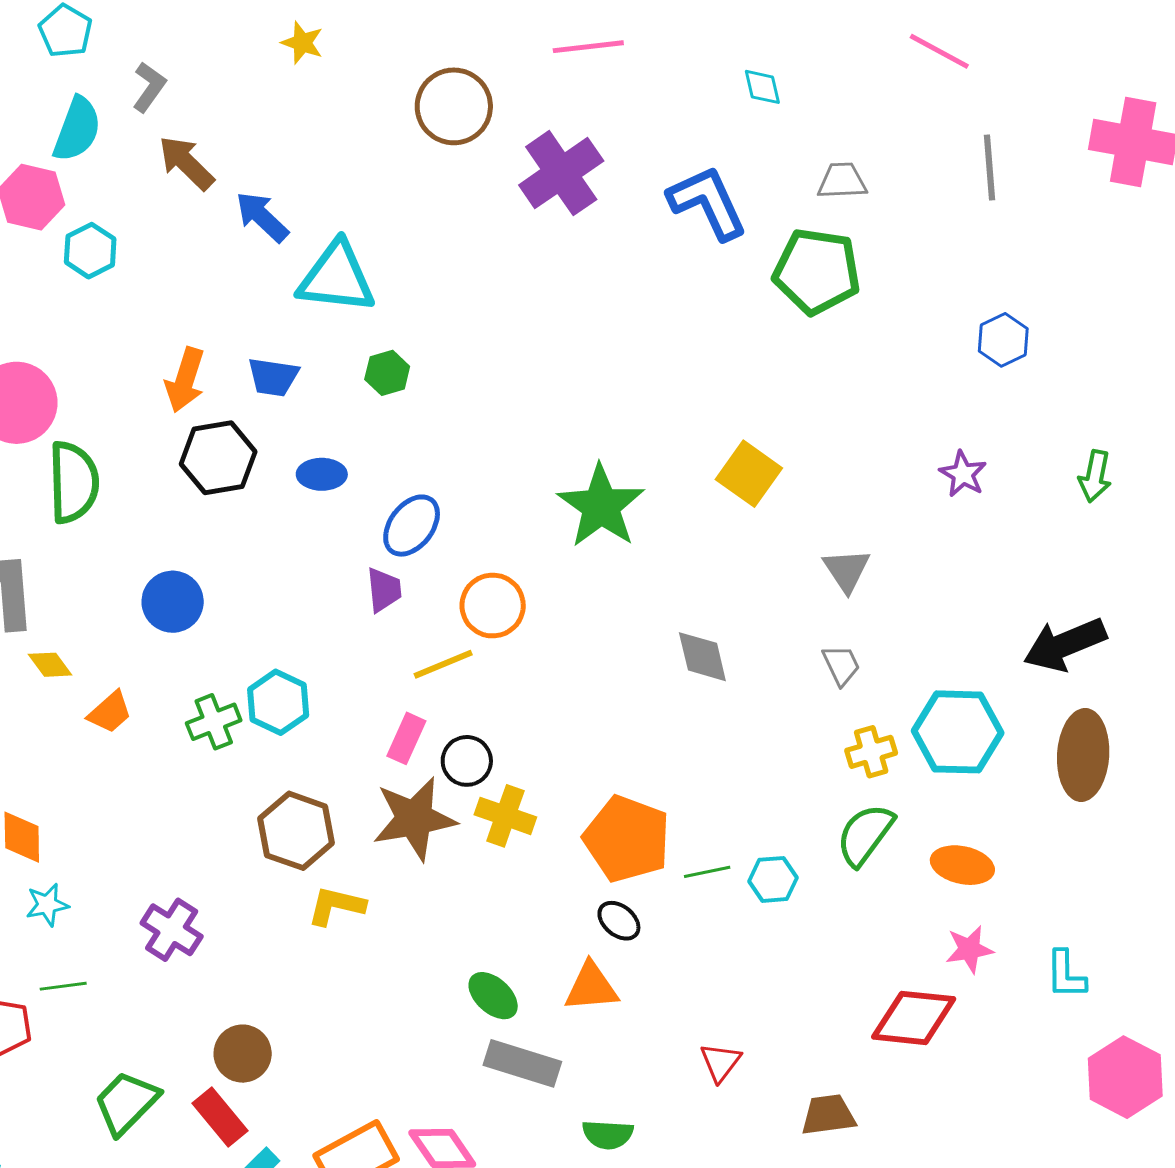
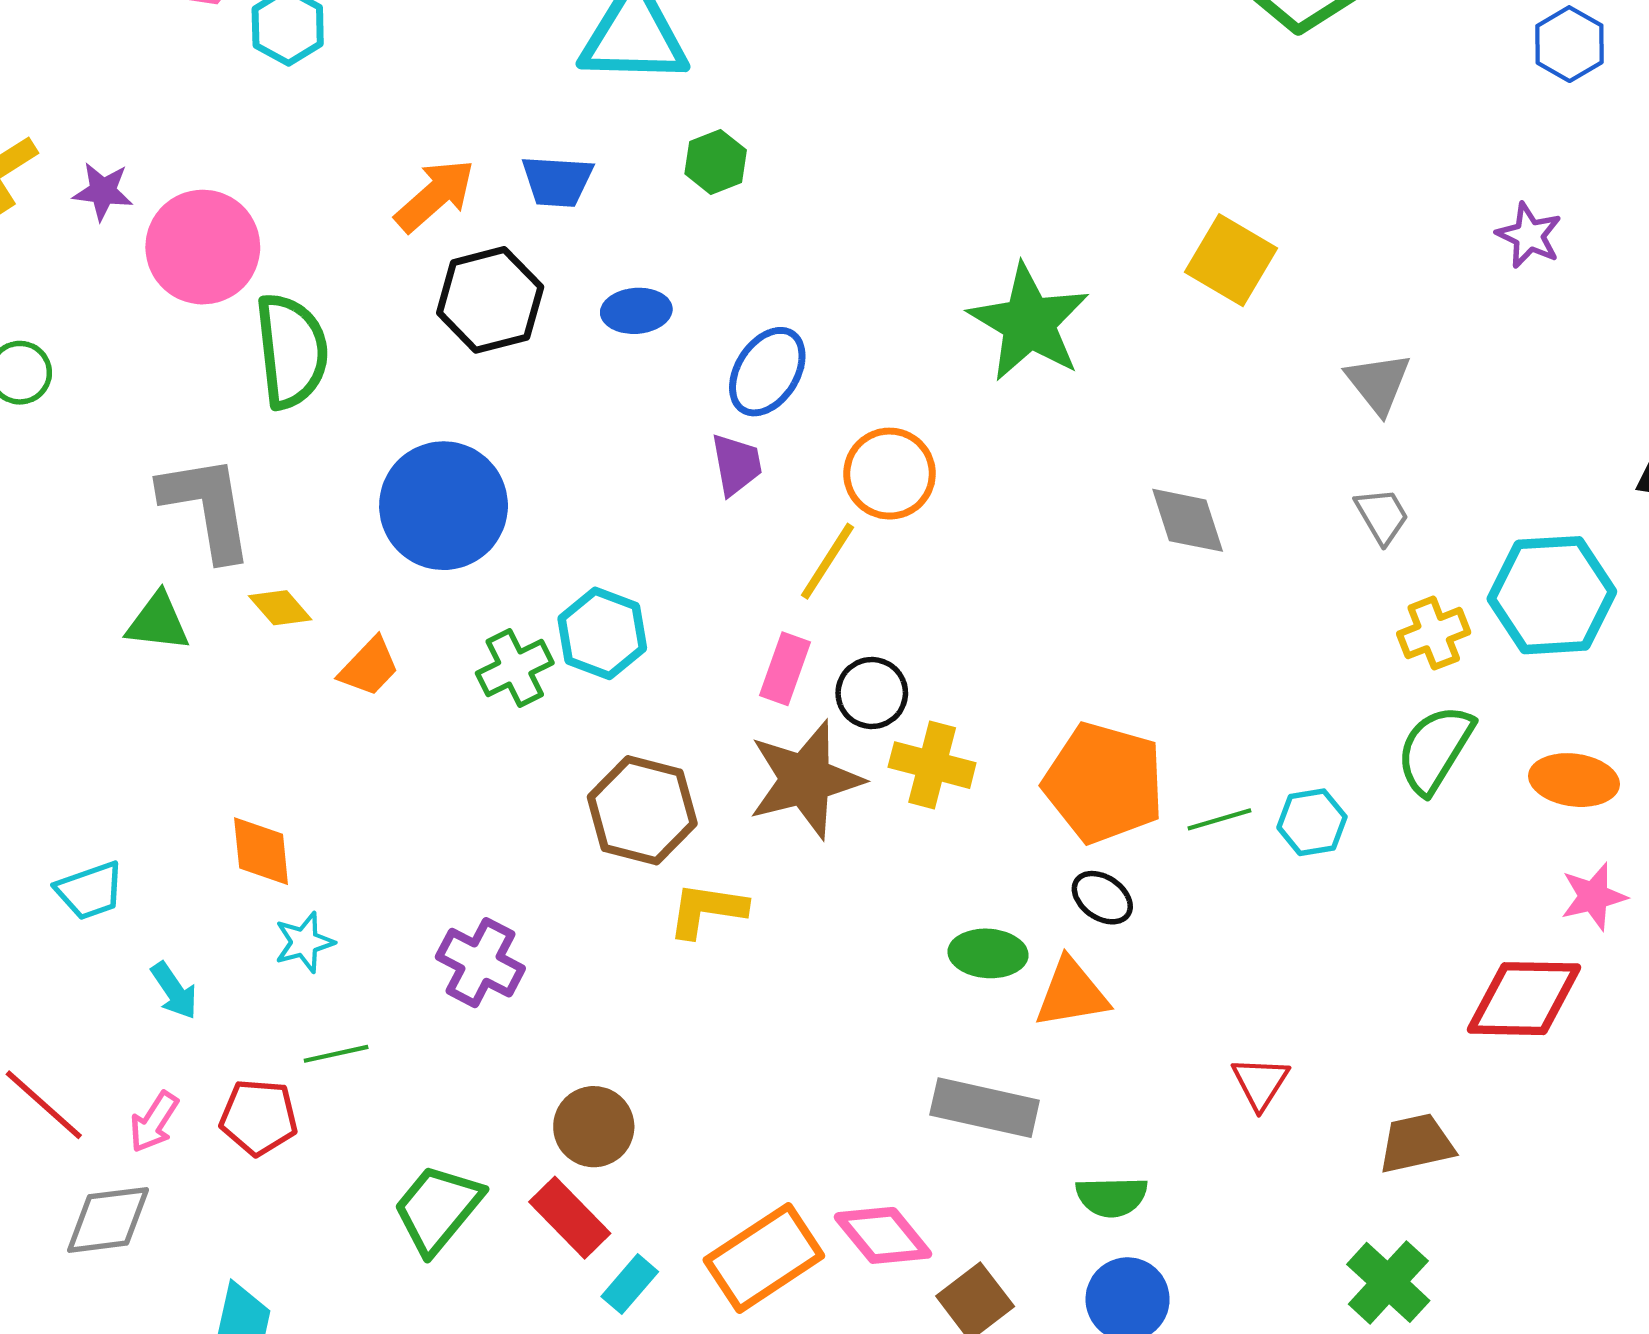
orange arrow: (185, 380) -> (435, 195), turned -144
blue circle: (173, 602) -> (444, 506), size x1.5
yellow line: (443, 664) -> (828, 561), turned -30
green ellipse: (493, 996) -> (988, 953), moved, turned -34

